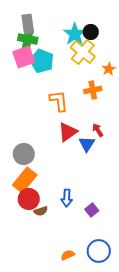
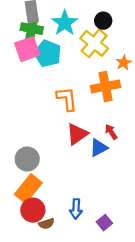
cyan star: (75, 34) -> (65, 23), moved
orange cross: (93, 90) -> (105, 86), size x1.4
blue triangle: (87, 144) -> (99, 148), turned 30

